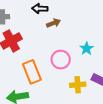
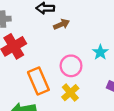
yellow cross: (78, 85) -> (70, 93), moved, turned -35

